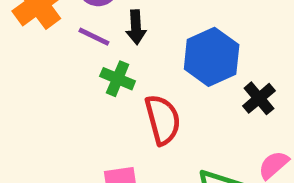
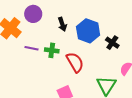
black arrow: (136, 27) -> (62, 24), moved
purple line: (94, 37) -> (31, 48), moved

